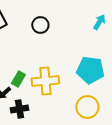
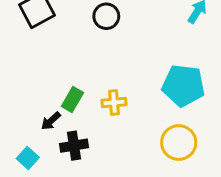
yellow cross: (45, 81) -> (114, 103), size x0.6

